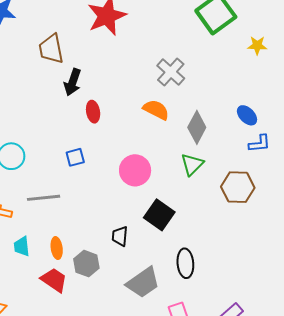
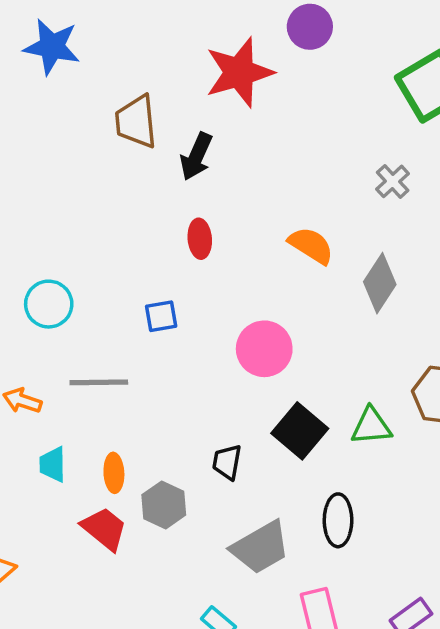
gray cross: (171, 72) -> (393, 181), moved, size x0.7
black arrow: (73, 82) -> (196, 157), moved
green triangle: (192, 164) -> (371, 426), moved, turned 35

